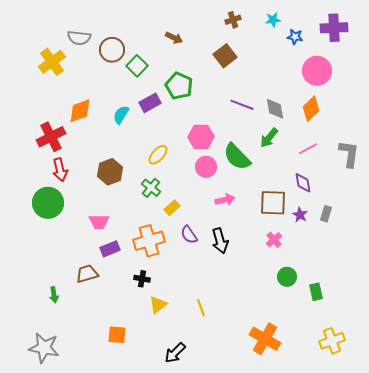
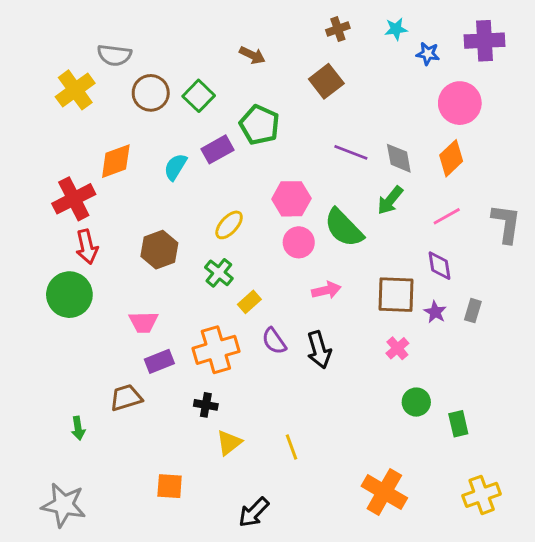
brown circle: (112, 50) -> (151, 93), moved

